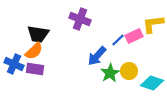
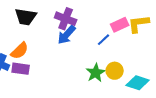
black trapezoid: (38, 34) -> (26, 17), moved
pink rectangle: (134, 36) -> (120, 25), moved
blue arrow: (97, 56) -> (67, 35), moved

